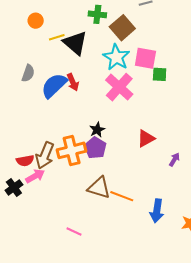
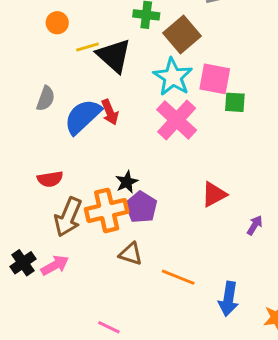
black star: (97, 130) -> (127, 182), moved
red semicircle: (25, 161) -> (50, 179), moved
pink arrow: (35, 176) -> (55, 265), moved
brown triangle: (99, 188) -> (131, 254), moved, size x0.7

